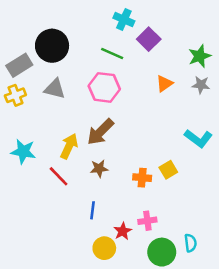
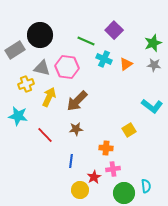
cyan cross: (124, 20) -> (104, 59), moved
pink hexagon: (104, 87) -> (67, 67), moved
yellow cross: (15, 95) -> (26, 84), moved
yellow arrow: (69, 146) -> (49, 97), moved
orange cross: (142, 178) -> (106, 148), moved

